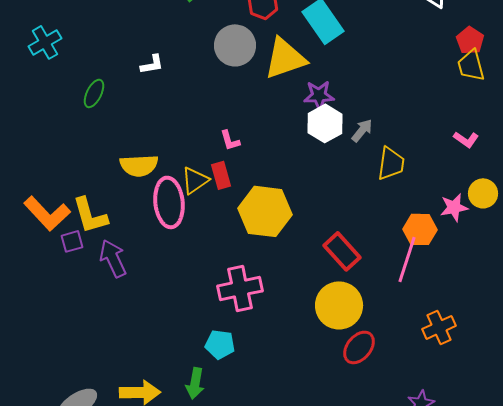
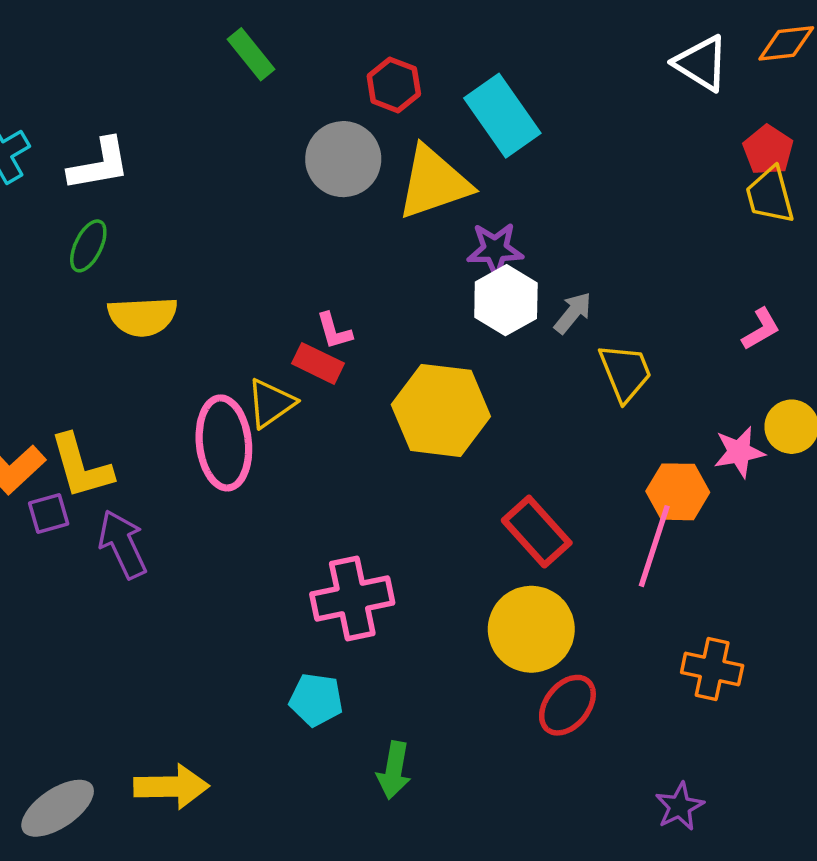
white L-shape: (152, 64) -> (99, 165), moved, size x1.5
pink L-shape: (466, 139) -> (761, 329), turned -65
yellow trapezoid: (391, 163) -> (625, 372), turned -30
yellow semicircle: (139, 165) -> (143, 316), moved
red rectangle: (221, 175) -> (318, 363), moved, turned -48
yellow hexagon: (265, 211) -> (441, 410), moved
orange cross: (439, 327) -> (712, 669), turned 36
green arrow: (195, 383) -> (394, 770), moved

